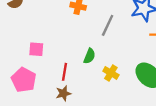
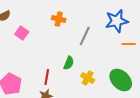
pink square: (36, 49) -> (22, 33), moved, turned 32

